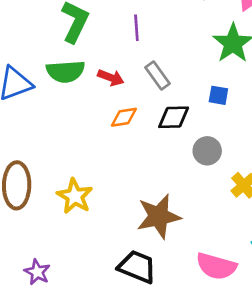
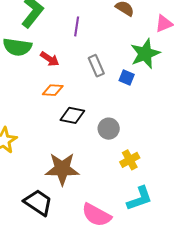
gray rectangle: (158, 75) -> (96, 66), moved
blue square: (218, 95) -> (127, 78), moved
black diamond: (174, 117) -> (72, 115), moved

